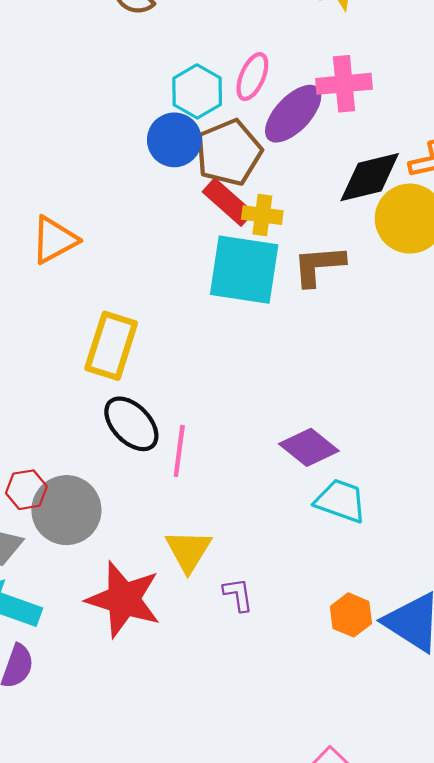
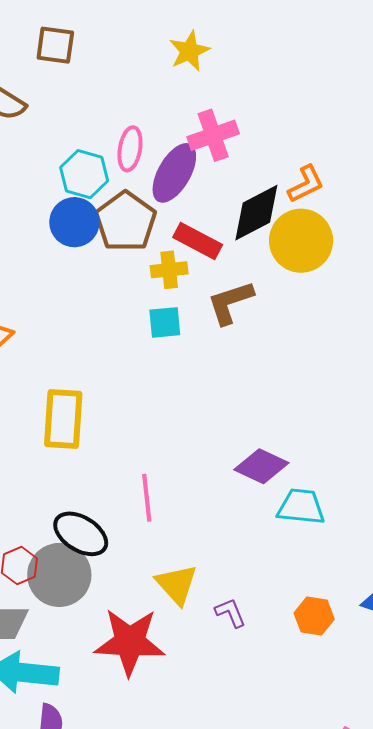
red rectangle: (228, 202) -> (198, 241), moved
cyan square: (244, 270) -> (165, 322), size x0.5
black ellipse: (131, 424) -> (81, 534), moved
orange hexagon: (351, 615) -> (314, 616), moved

